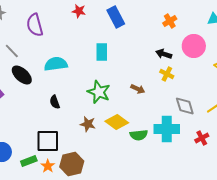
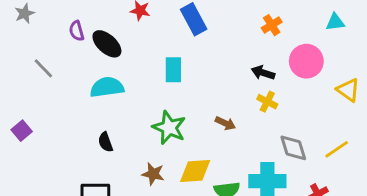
purple semicircle: (35, 25) -> (77, 31), size x0.6
black ellipse: (22, 75) -> (107, 44), moved
yellow diamond: (117, 122) -> (195, 171), turned -40

